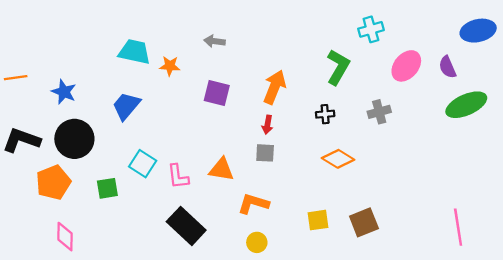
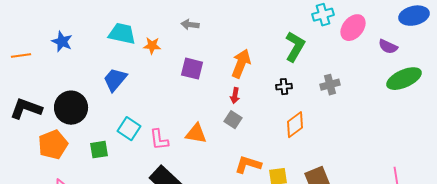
pink ellipse: (406, 66) -> (353, 28), moved
purple semicircle: (447, 67) -> (388, 47), turned -42
blue star: (64, 92) -> (62, 42), moved
gray square: (265, 153) -> (233, 120), turned 30
orange diamond: (338, 159) -> (295, 125), turned -68
orange L-shape: (253, 204) -> (248, 165), moved

